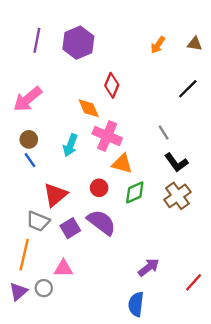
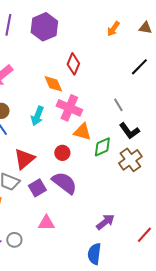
green diamond: (135, 192) -> (102, 147), moved
pink triangle: (63, 268) -> (46, 223), moved

